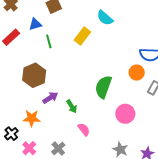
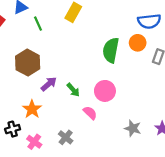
green semicircle: (103, 87) -> (111, 50), moved
pink circle: (125, 114) -> (105, 91), moved
orange star: (32, 118) -> (32, 109), turned -30
black cross: (11, 134) -> (13, 129), turned 32

